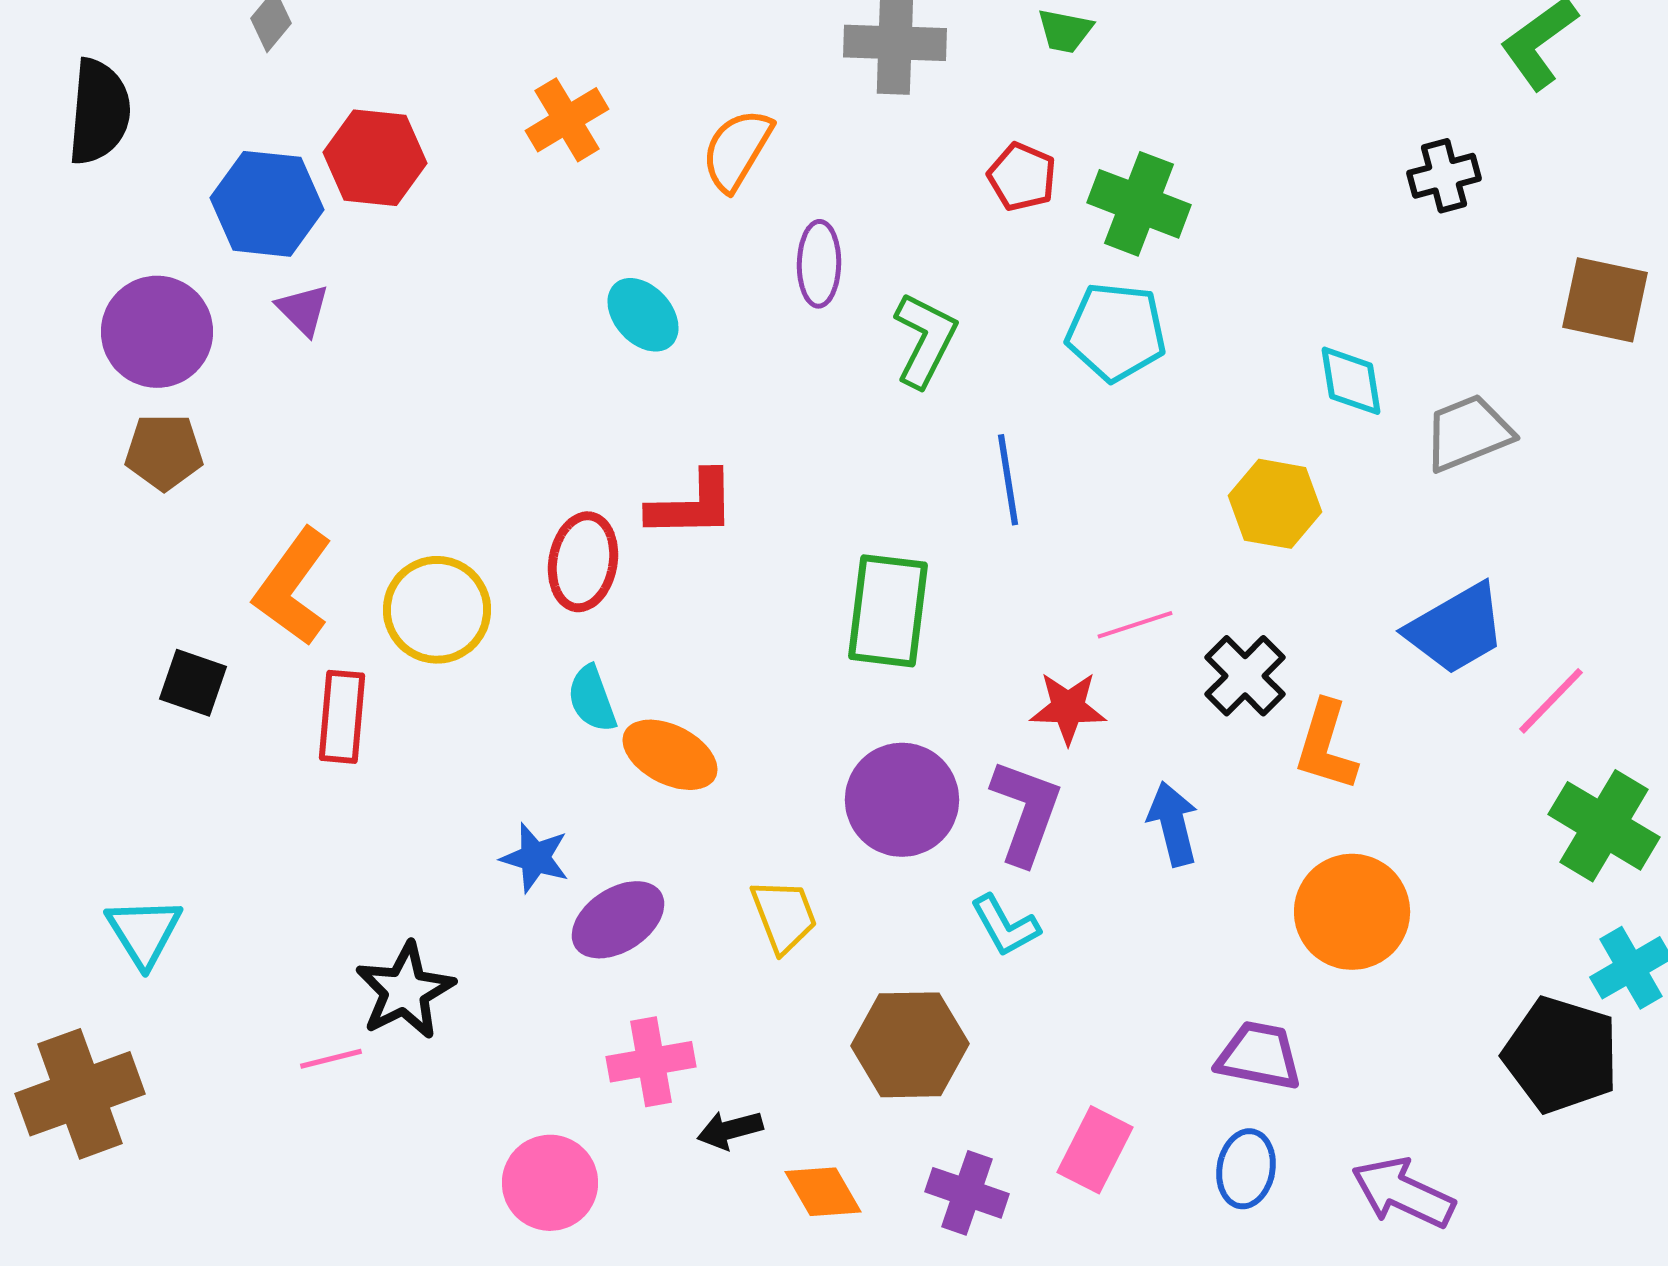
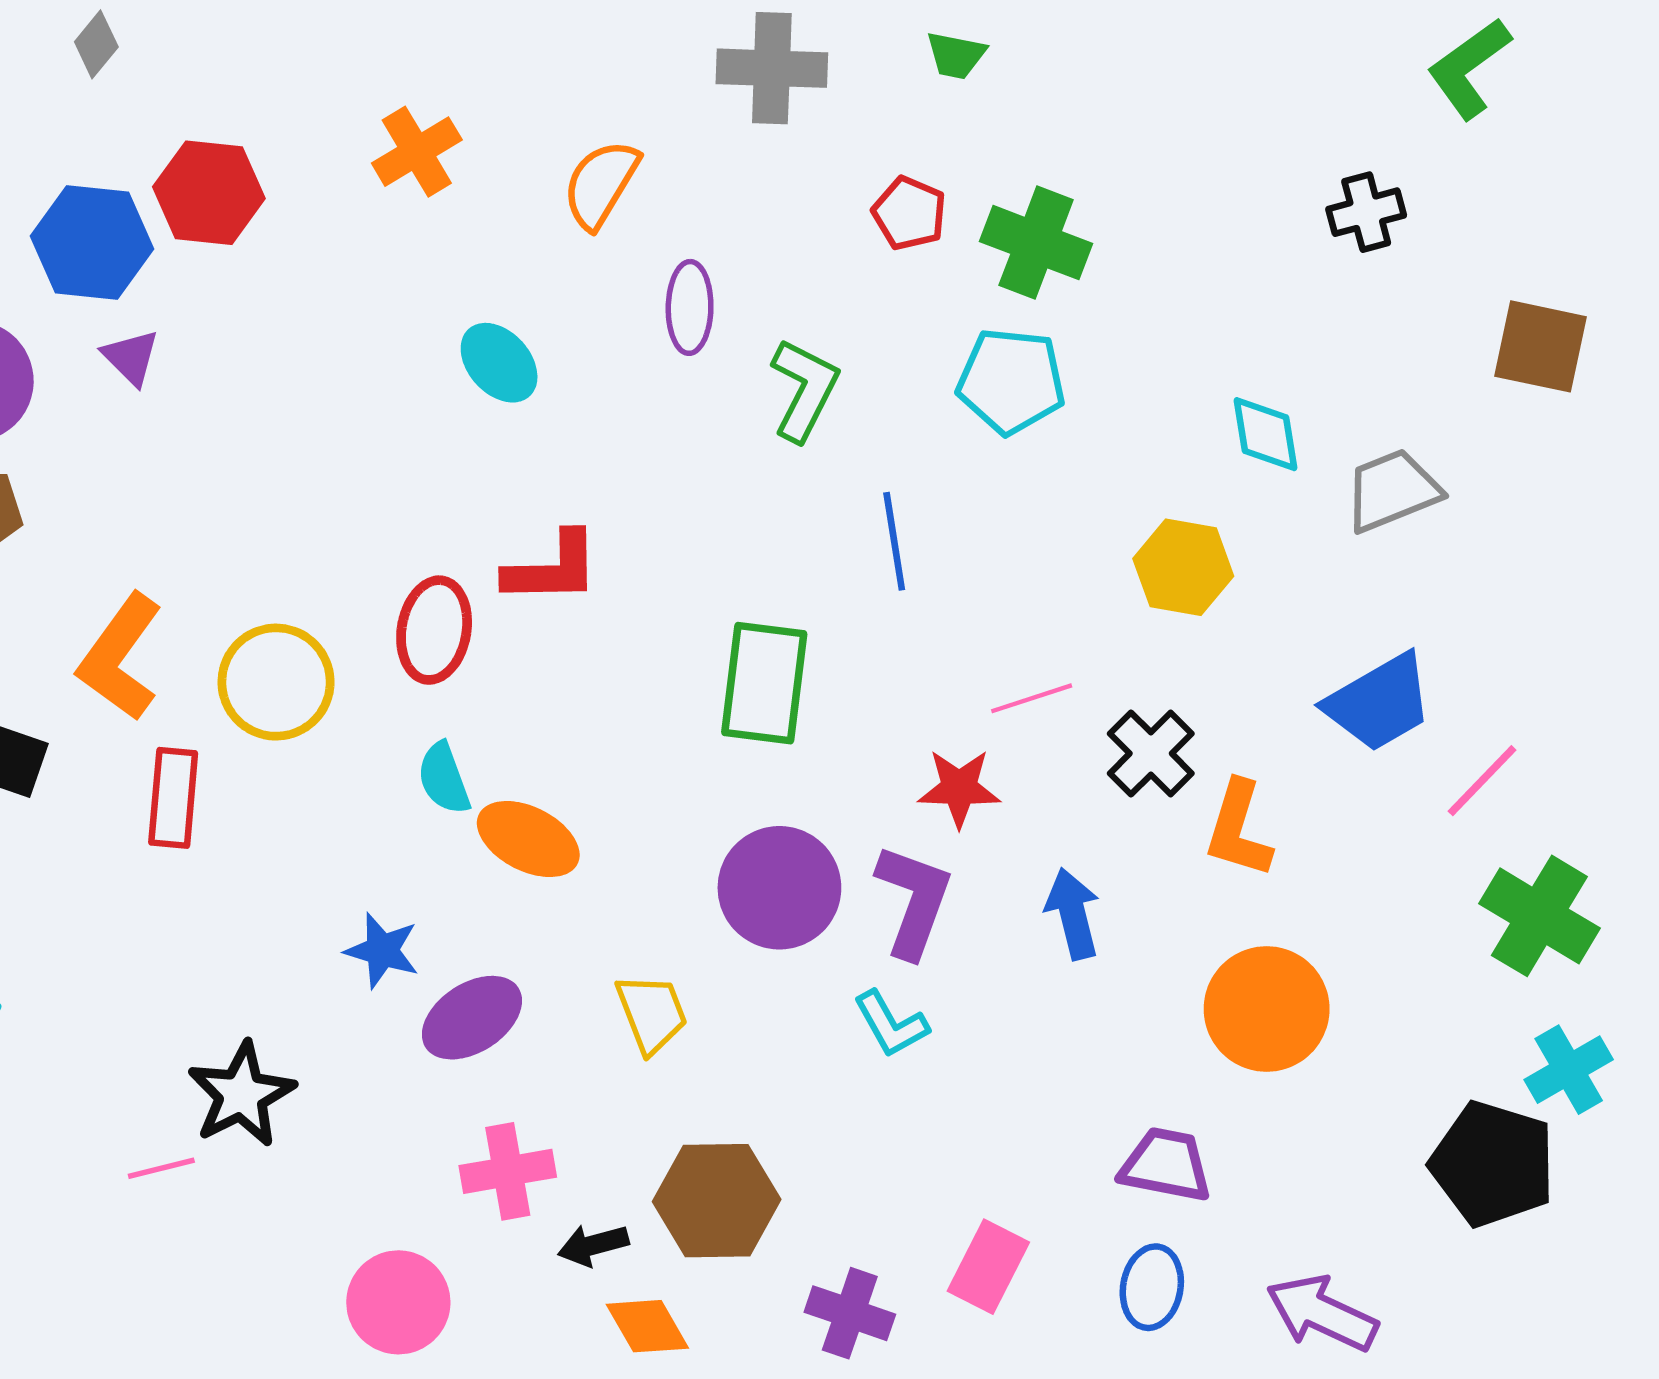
brown hexagon: (910, 1045) -> (717, 1201), moved
orange diamond: (823, 1192) -> (647, 1326), moved

